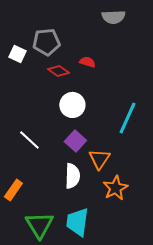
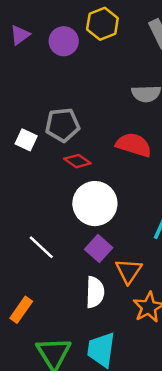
red semicircle: (87, 62) -> (134, 145), moved, size x1.8
white circle: (72, 105) -> (95, 204), size x1.4

